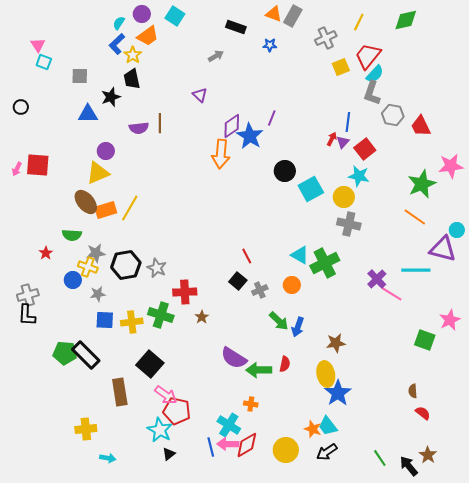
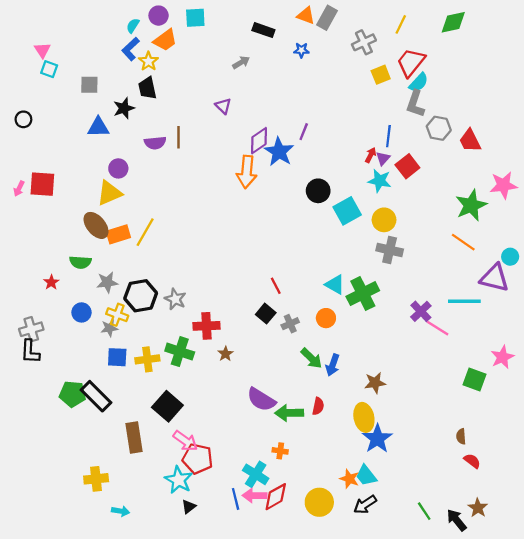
cyan square: (175, 16) -> (195, 18), turned -36
cyan star: (359, 176) -> (380, 181), moved
yellow cross: (88, 267) -> (117, 315), moved

